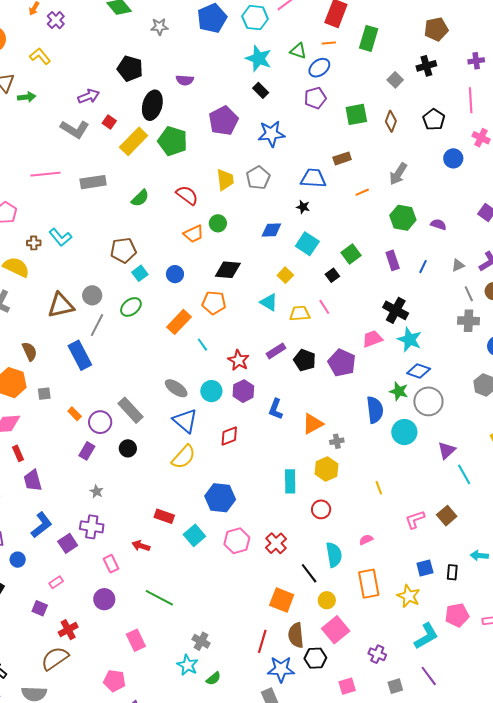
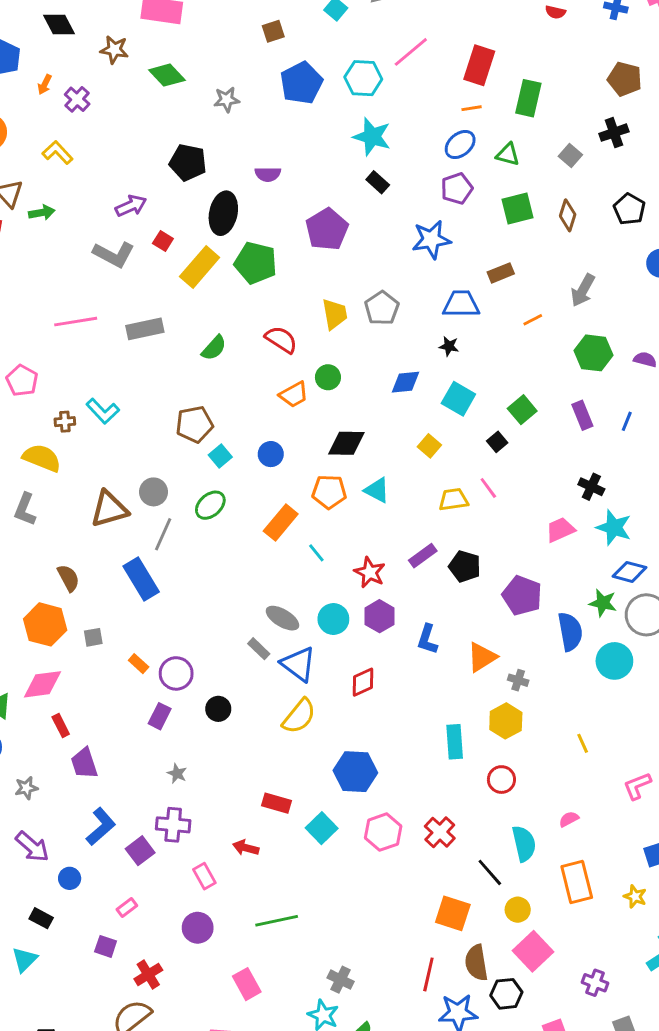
brown pentagon: (436, 29) -> (625, 79), turned 30
green triangle: (298, 51) -> (508, 155), moved
blue star: (271, 134) -> (431, 240), moved
cyan triangle: (269, 302) -> (377, 490), moved
black cross: (396, 310) -> (591, 487), size x0.7
purple pentagon: (342, 363) -> (522, 596), moved
gray rectangle: (130, 410) -> (259, 649), moved, size x0.6
gray cross: (337, 441) -> (518, 680), turned 32
yellow star: (409, 596) -> (635, 896), size x0.7
green line: (159, 598) -> (277, 921), turned -36

